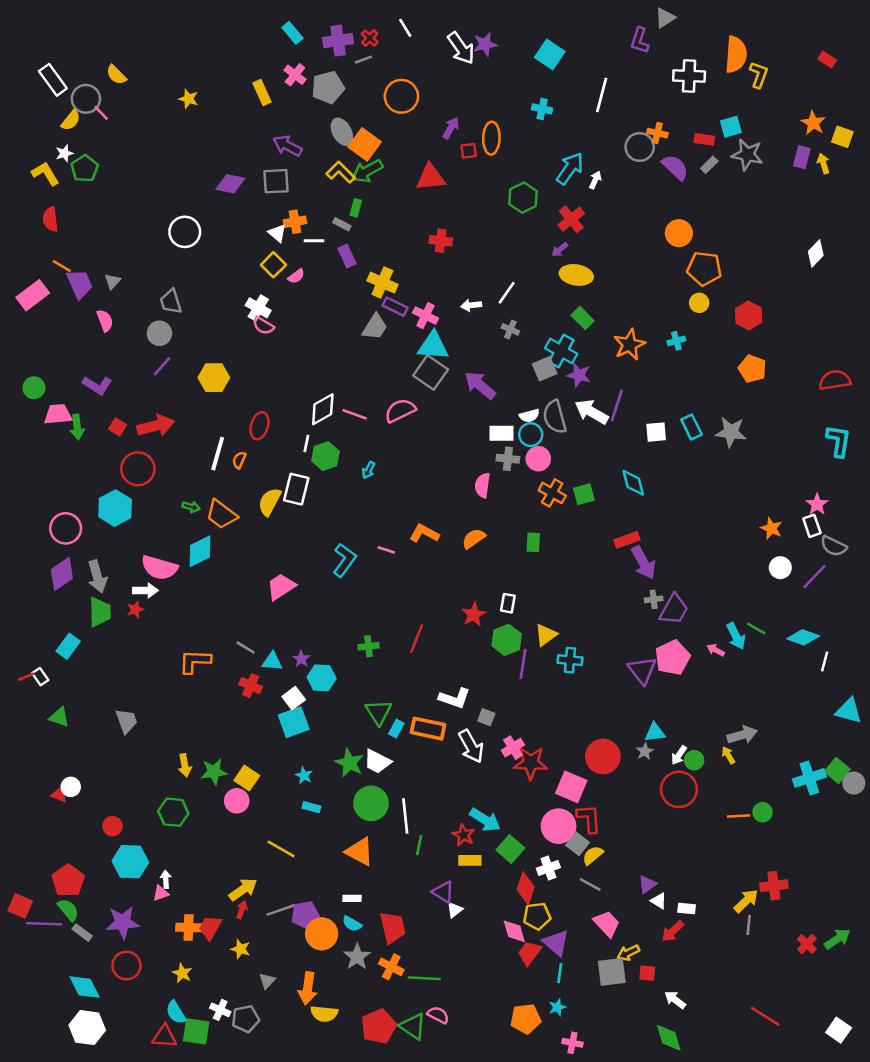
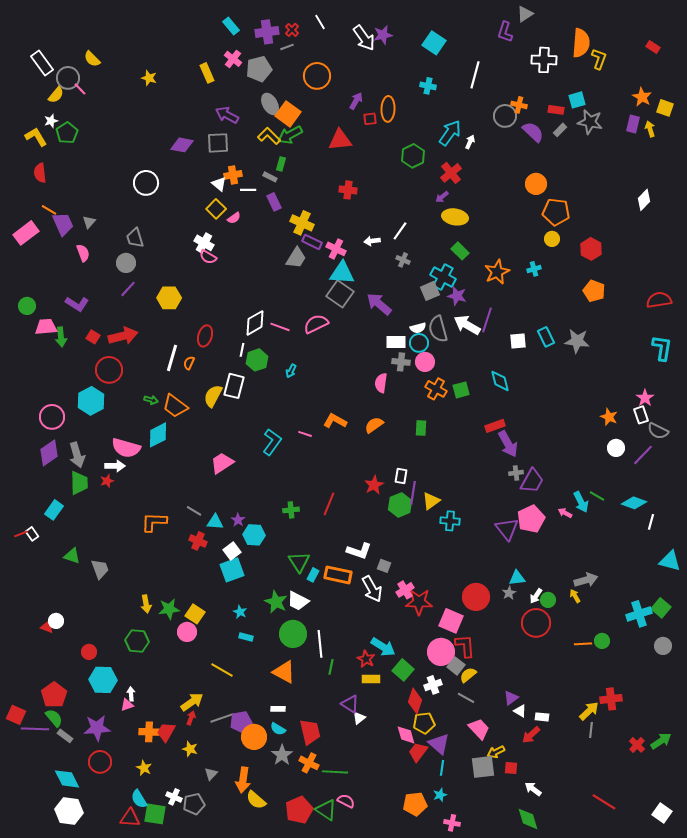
purple line: (523, 664) -> (413, 493), moved
green triangle: (59, 717) -> (72, 556), moved
gray circle: (854, 783) -> (663, 646), moved
yellow semicircle: (324, 1014) -> (256, 800), turned 35

